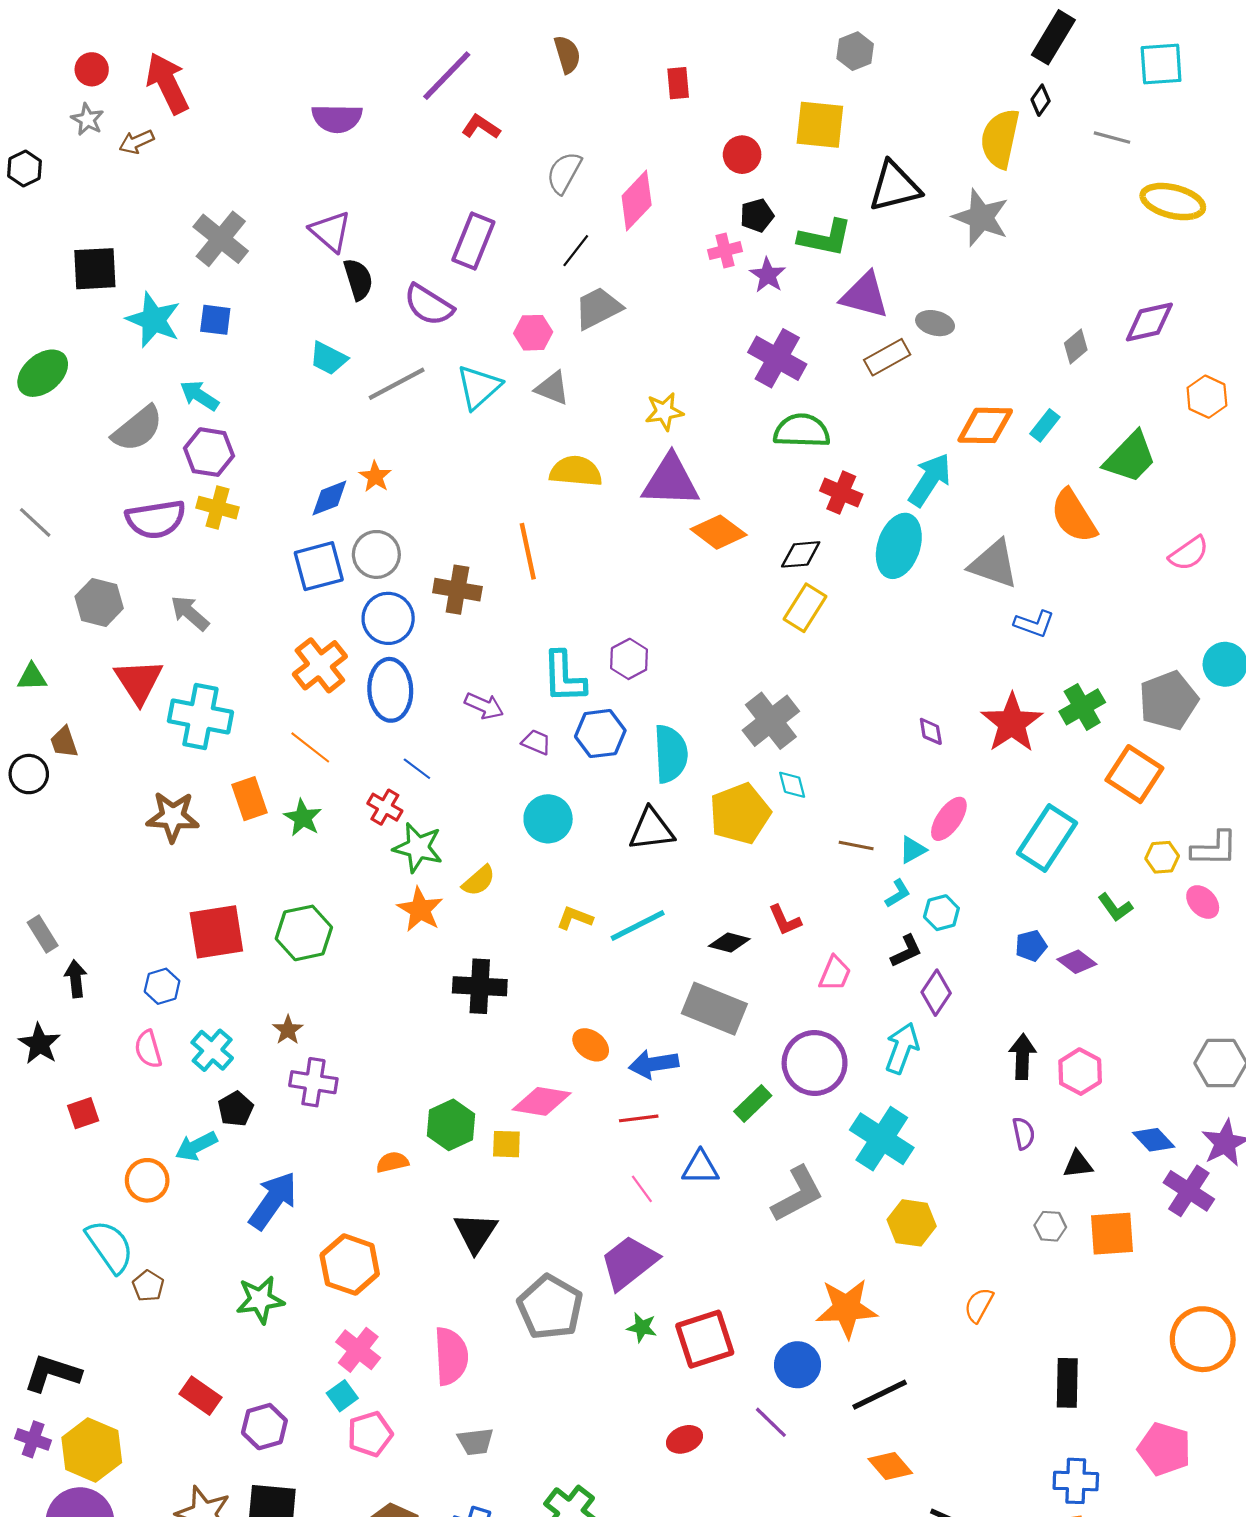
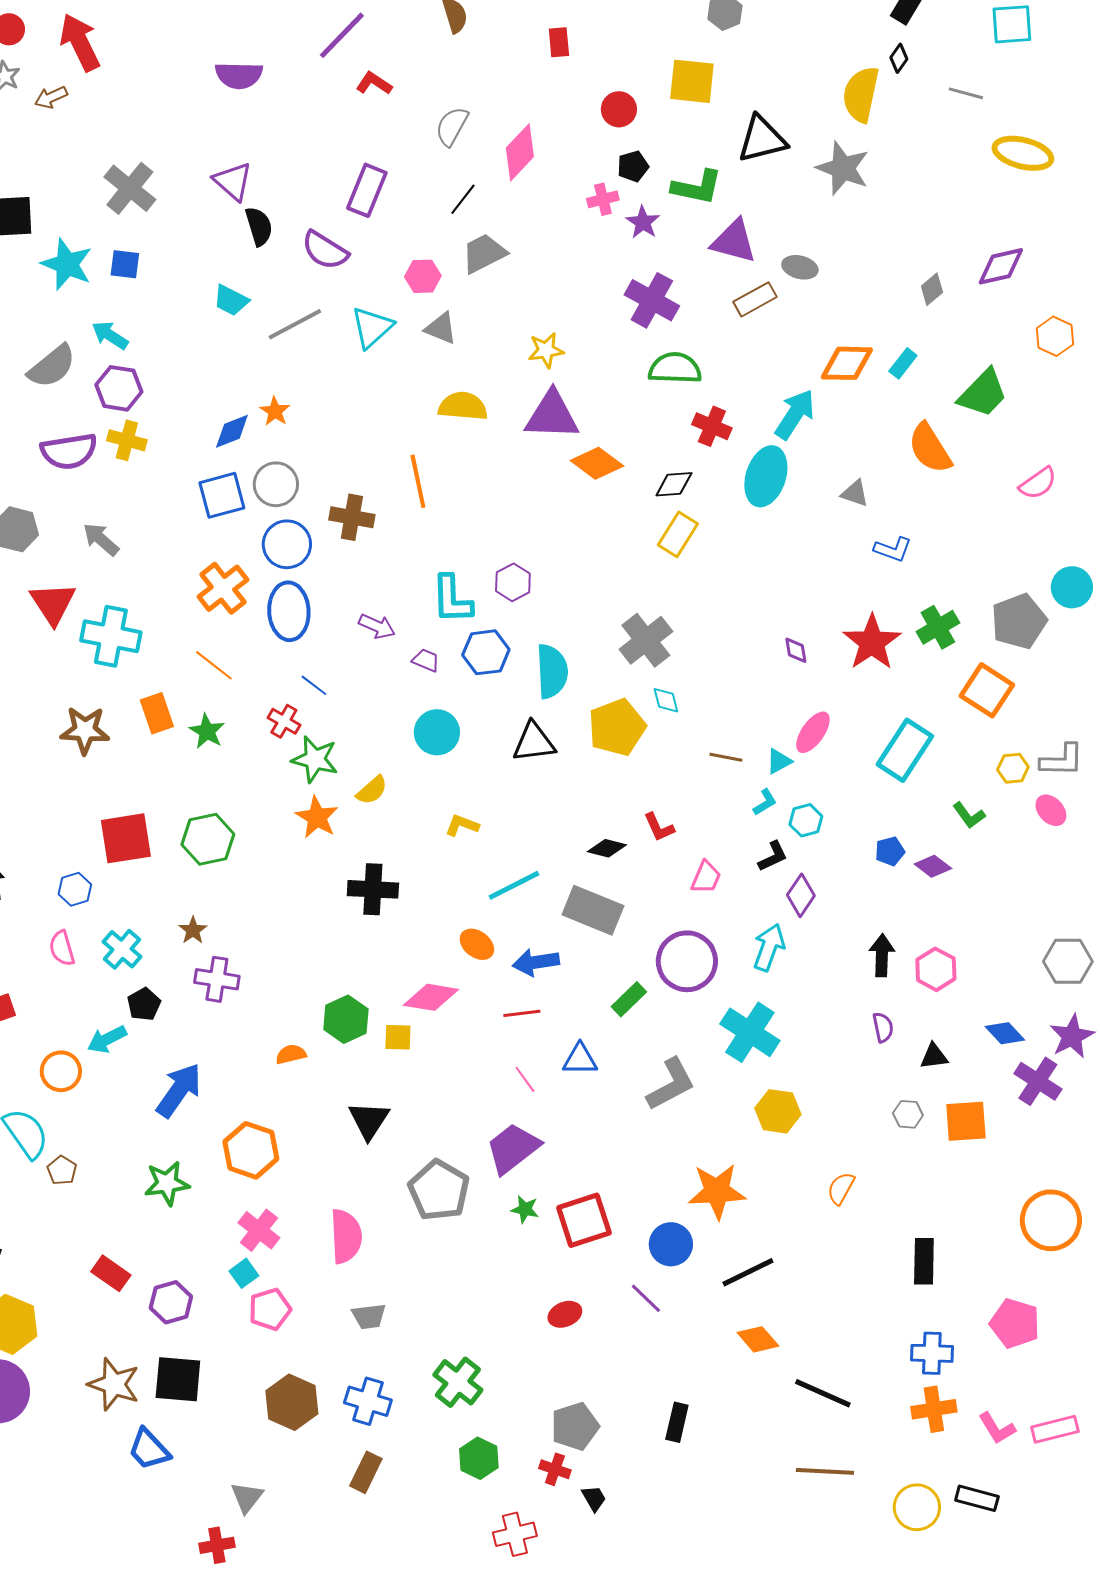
gray triangle: (994, 564) -> (855, 493), size x0.6
cyan line: (638, 925) -> (514, 885), moved

